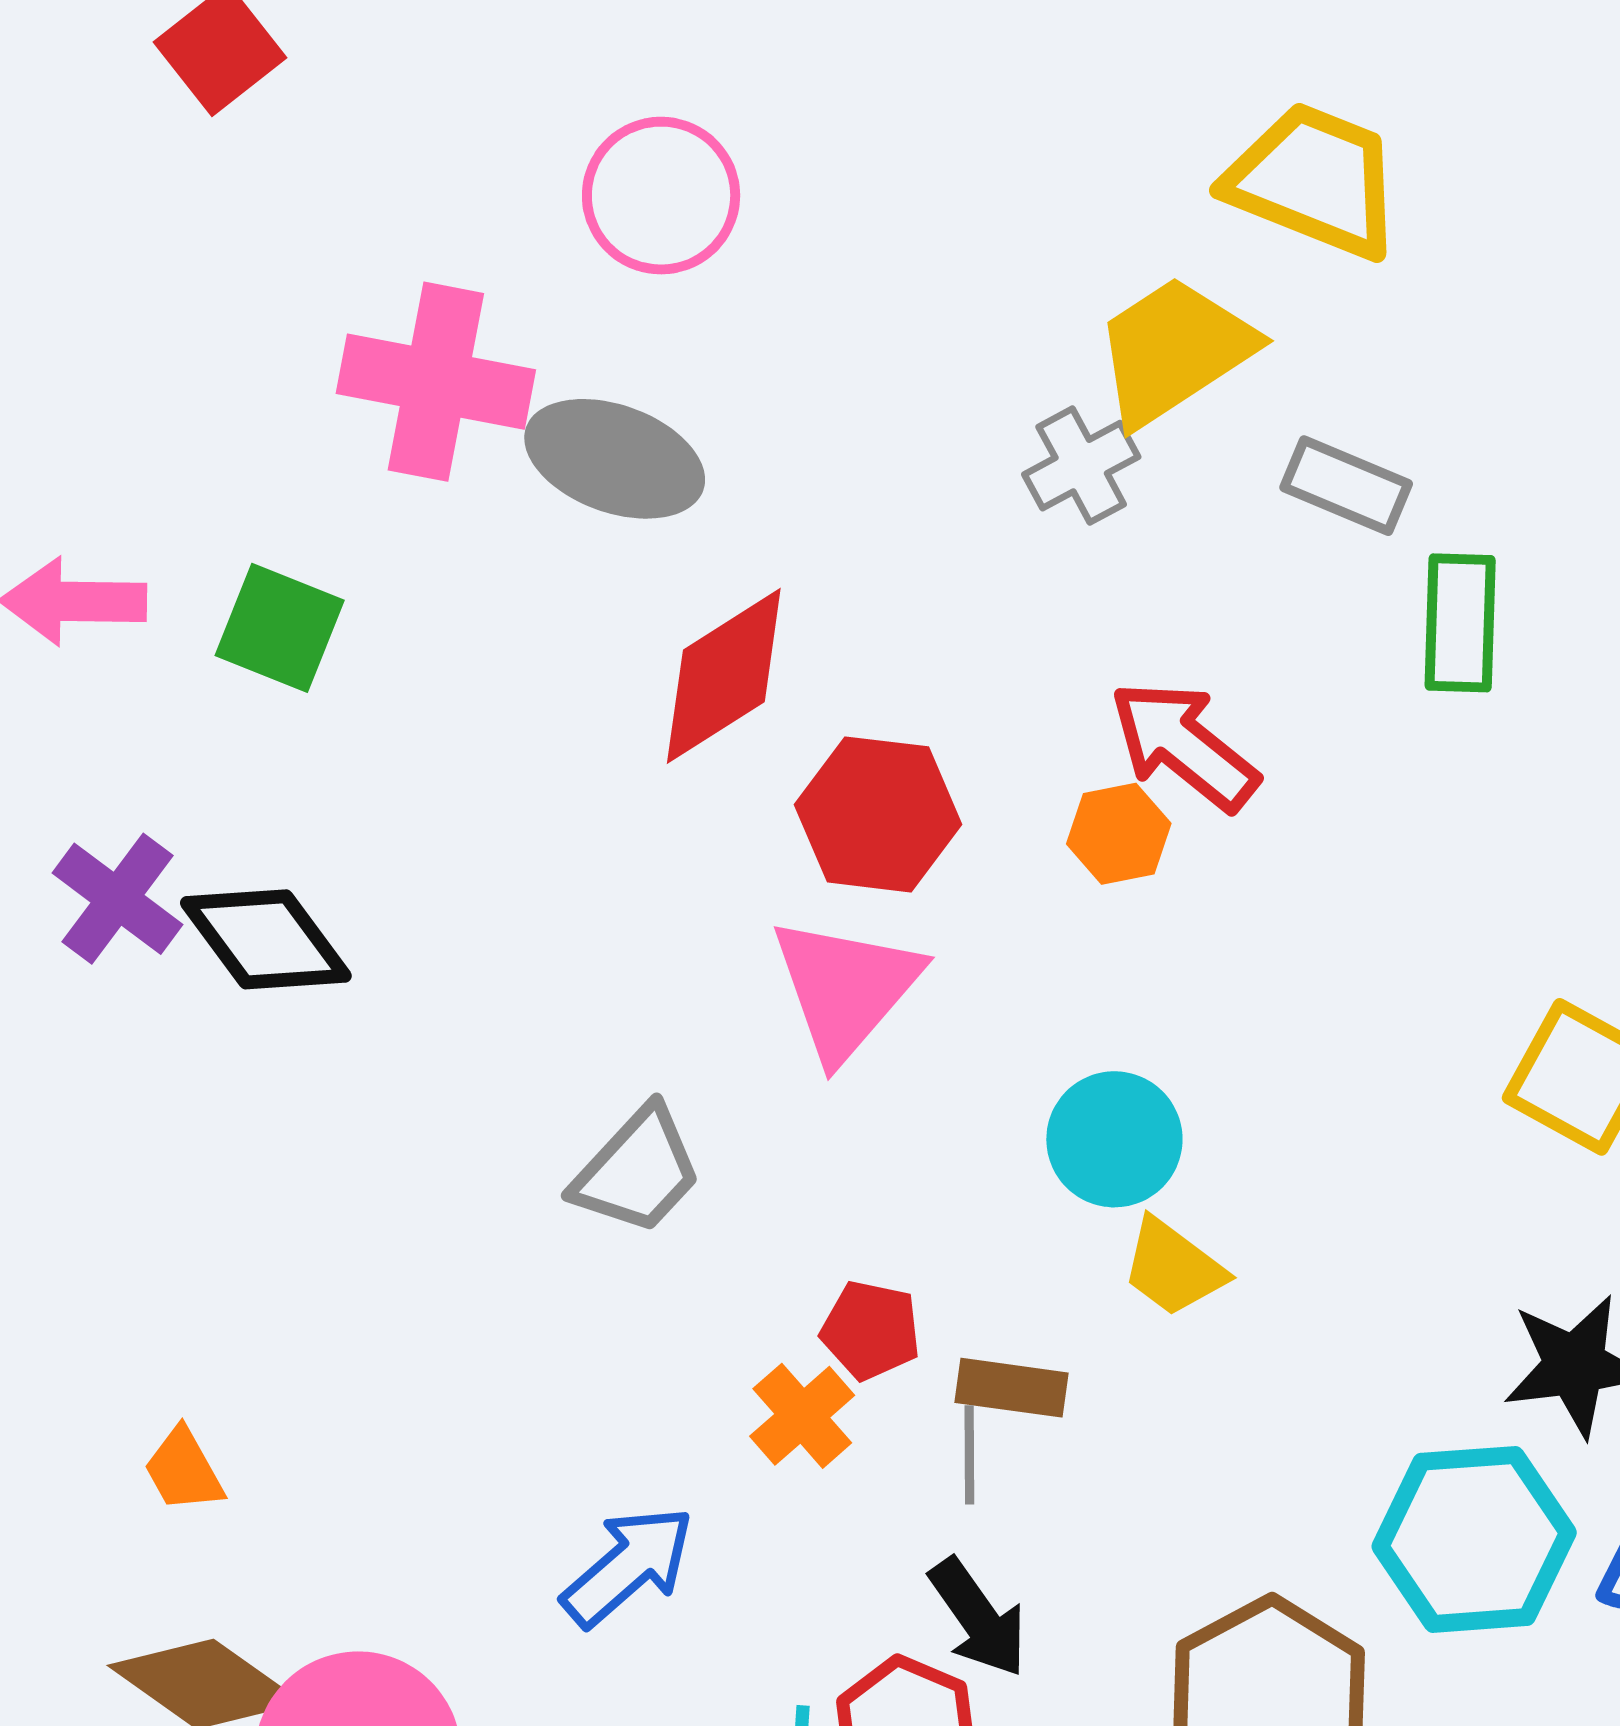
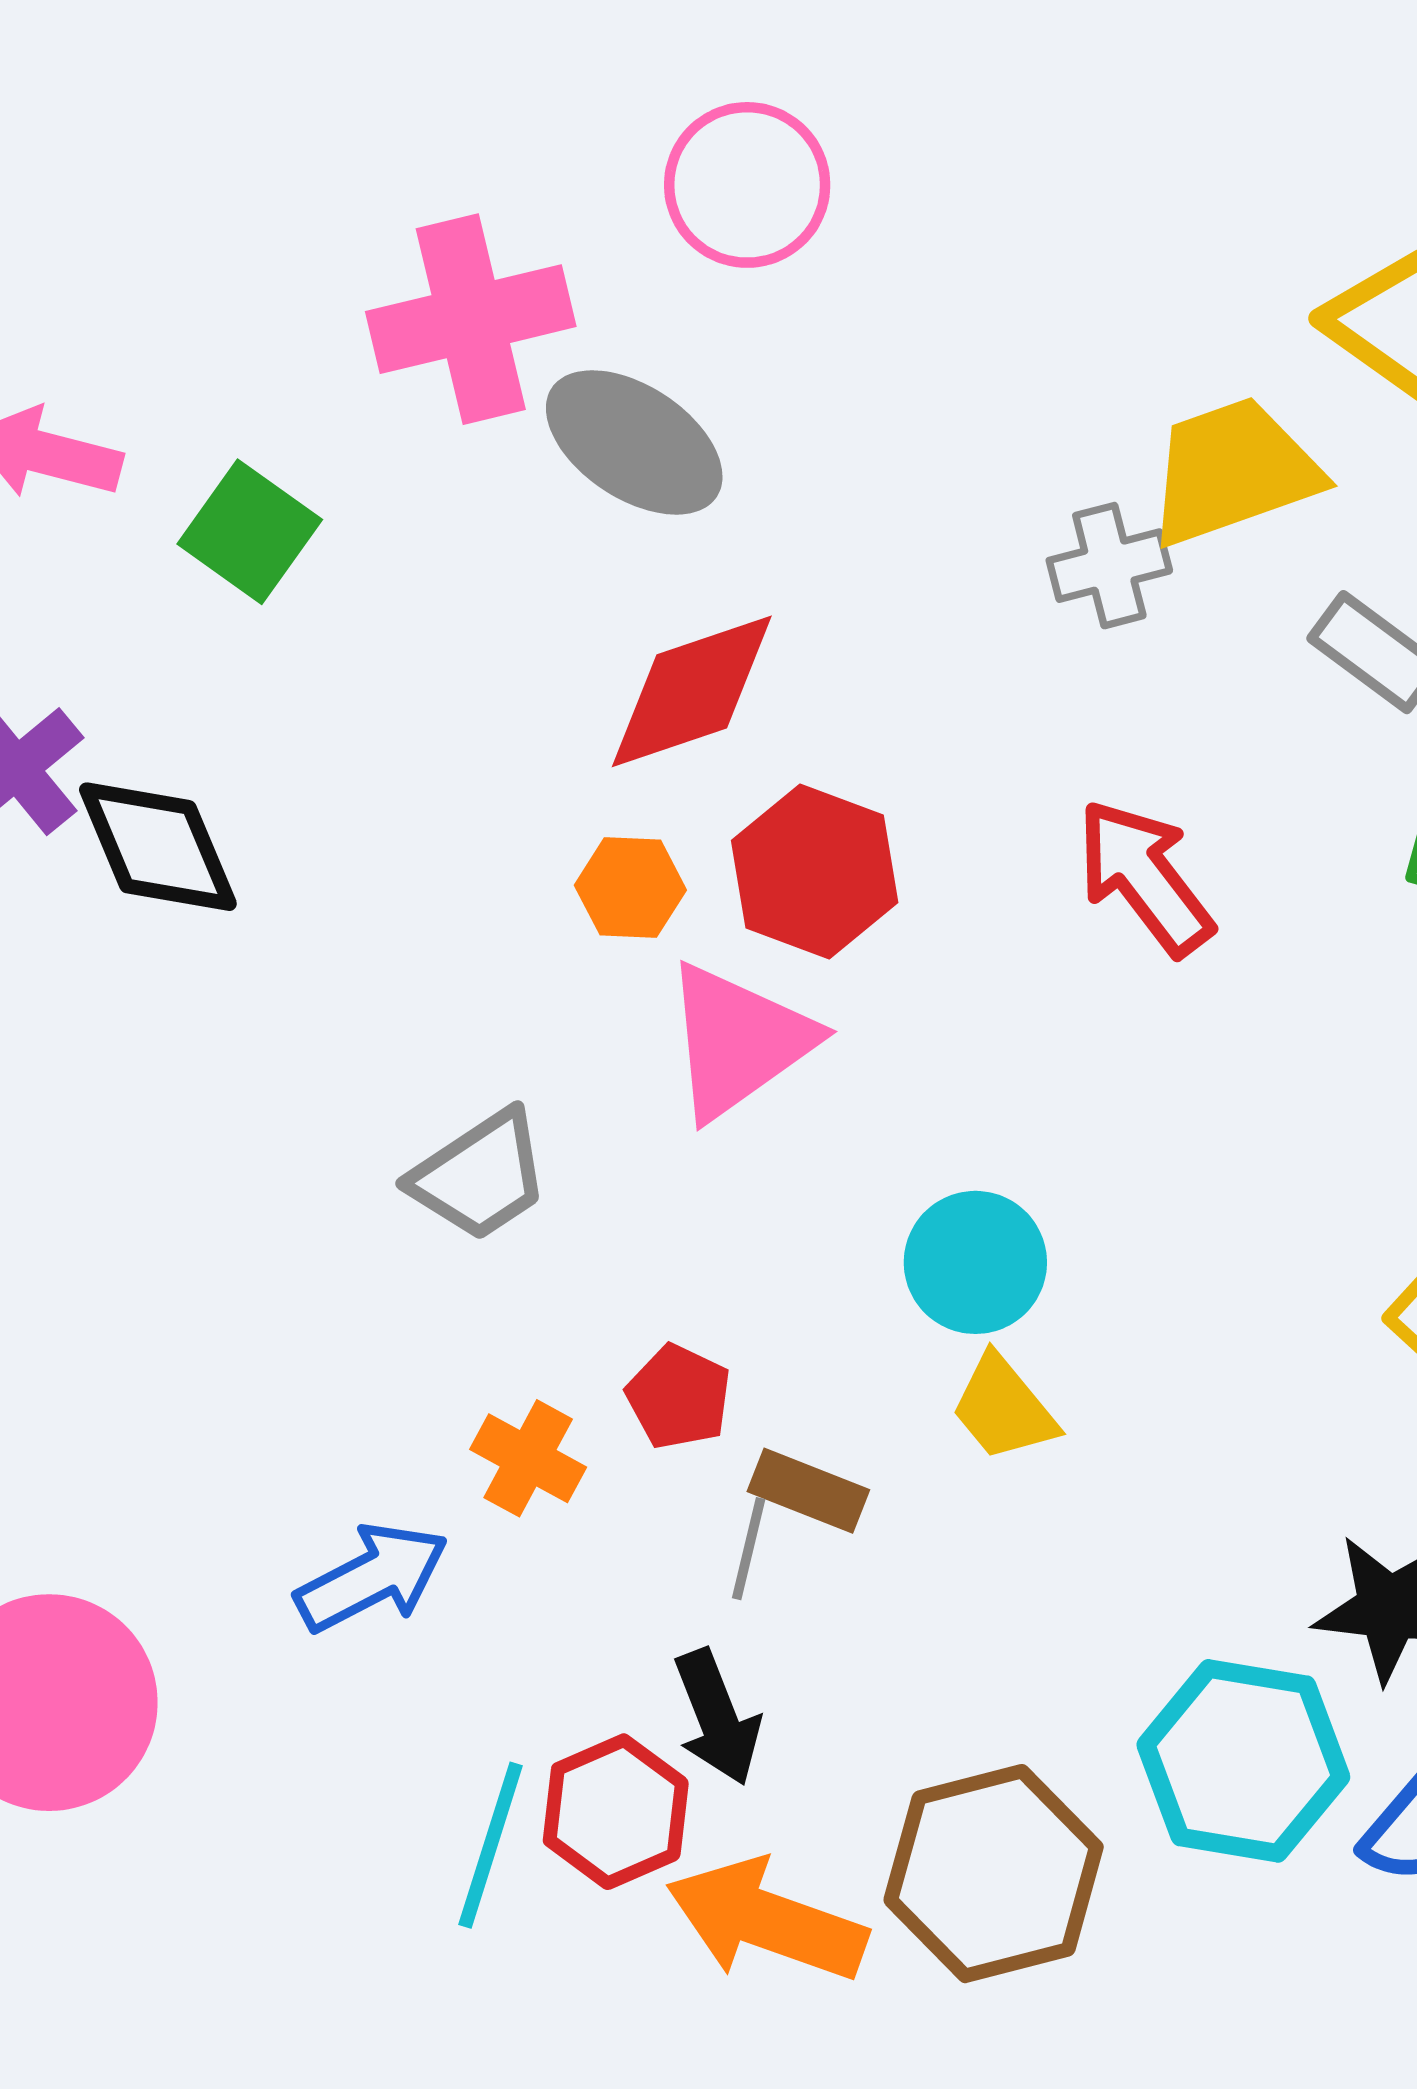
pink cross: (436, 382) -> (471, 319), turned -38
orange hexagon: (1119, 834) -> (630, 888), moved
orange cross: (802, 1416) -> (528, 1458), moved, turned -34

